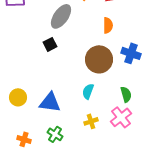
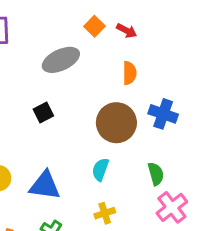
gray ellipse: (61, 16) -> (61, 60), turned 30
black square: (50, 44) -> (43, 112), moved
pink cross: (121, 117) -> (172, 207), moved

